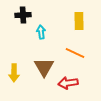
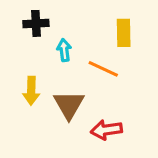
orange line: (75, 53) -> (103, 69), moved
yellow arrow: (14, 73) -> (31, 91), moved

